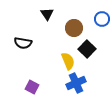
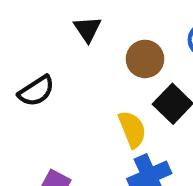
black semicircle: (23, 43) -> (36, 91), turned -42

